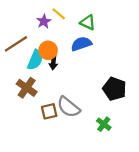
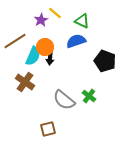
black pentagon: (114, 89) -> (105, 61), moved
brown square: (49, 111) -> (48, 129), moved
green cross: (104, 124) -> (89, 96), moved

